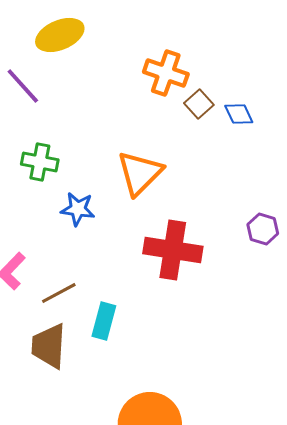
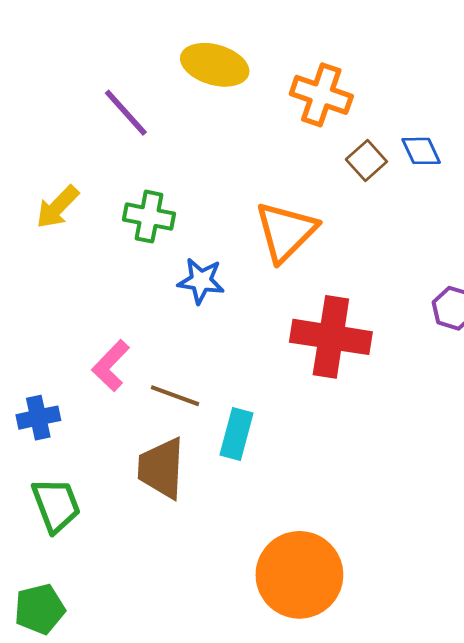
yellow ellipse: (60, 35) -> (215, 65), moved, turned 39
brown square: (199, 104) -> (366, 161), moved
brown line: (59, 293) -> (175, 396), turned 48

